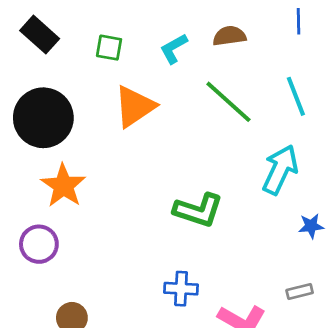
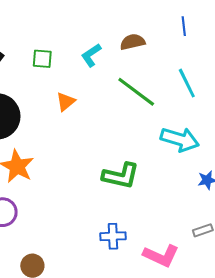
orange triangle: (135, 106) -> (66, 102), size x0.6
cyan arrow: (280, 170) -> (180, 139), turned 87

